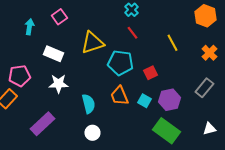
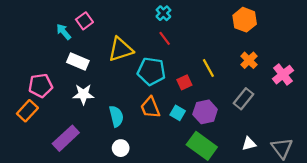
cyan arrow: (29, 27) -> (64, 32), moved, turned -49
yellow line: (172, 43) -> (208, 68), moved

